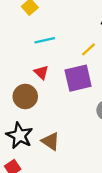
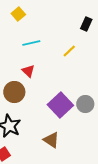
purple square: (78, 78) -> (60, 105), moved, turned -30
brown triangle: (51, 141) -> (51, 140), moved

